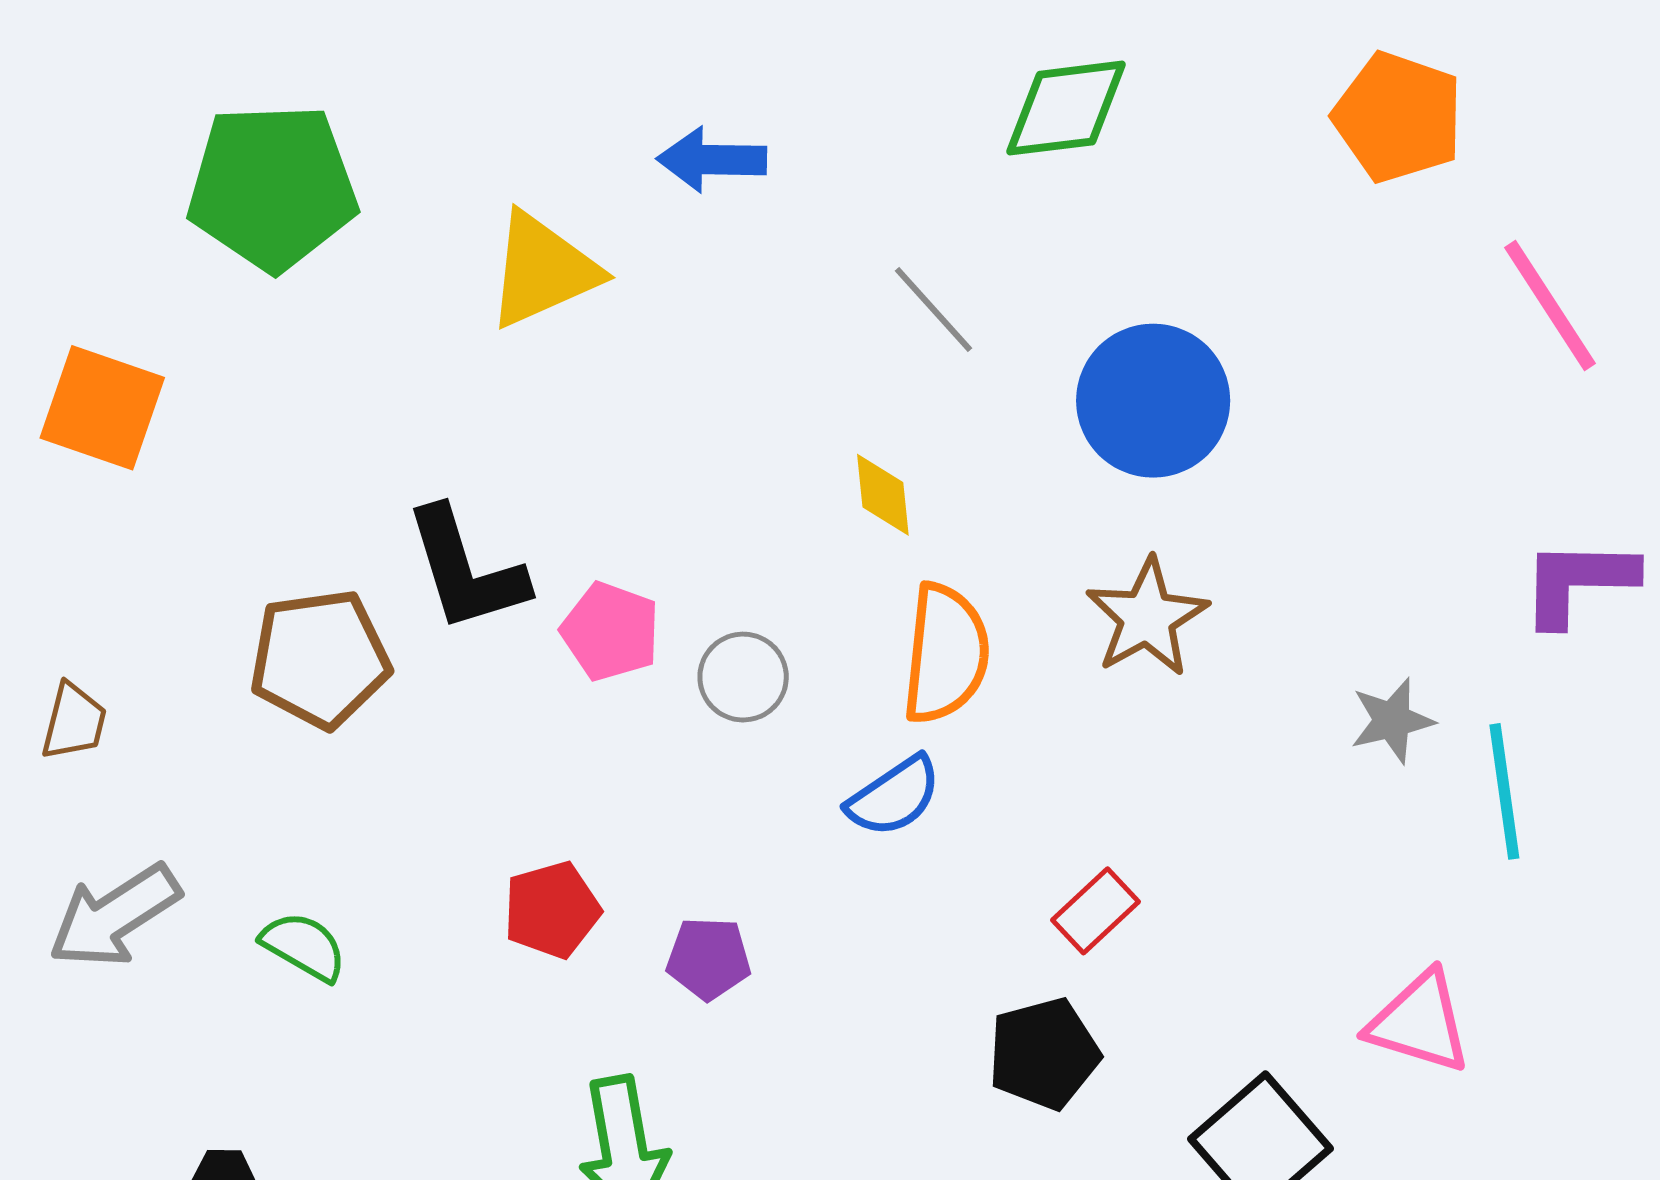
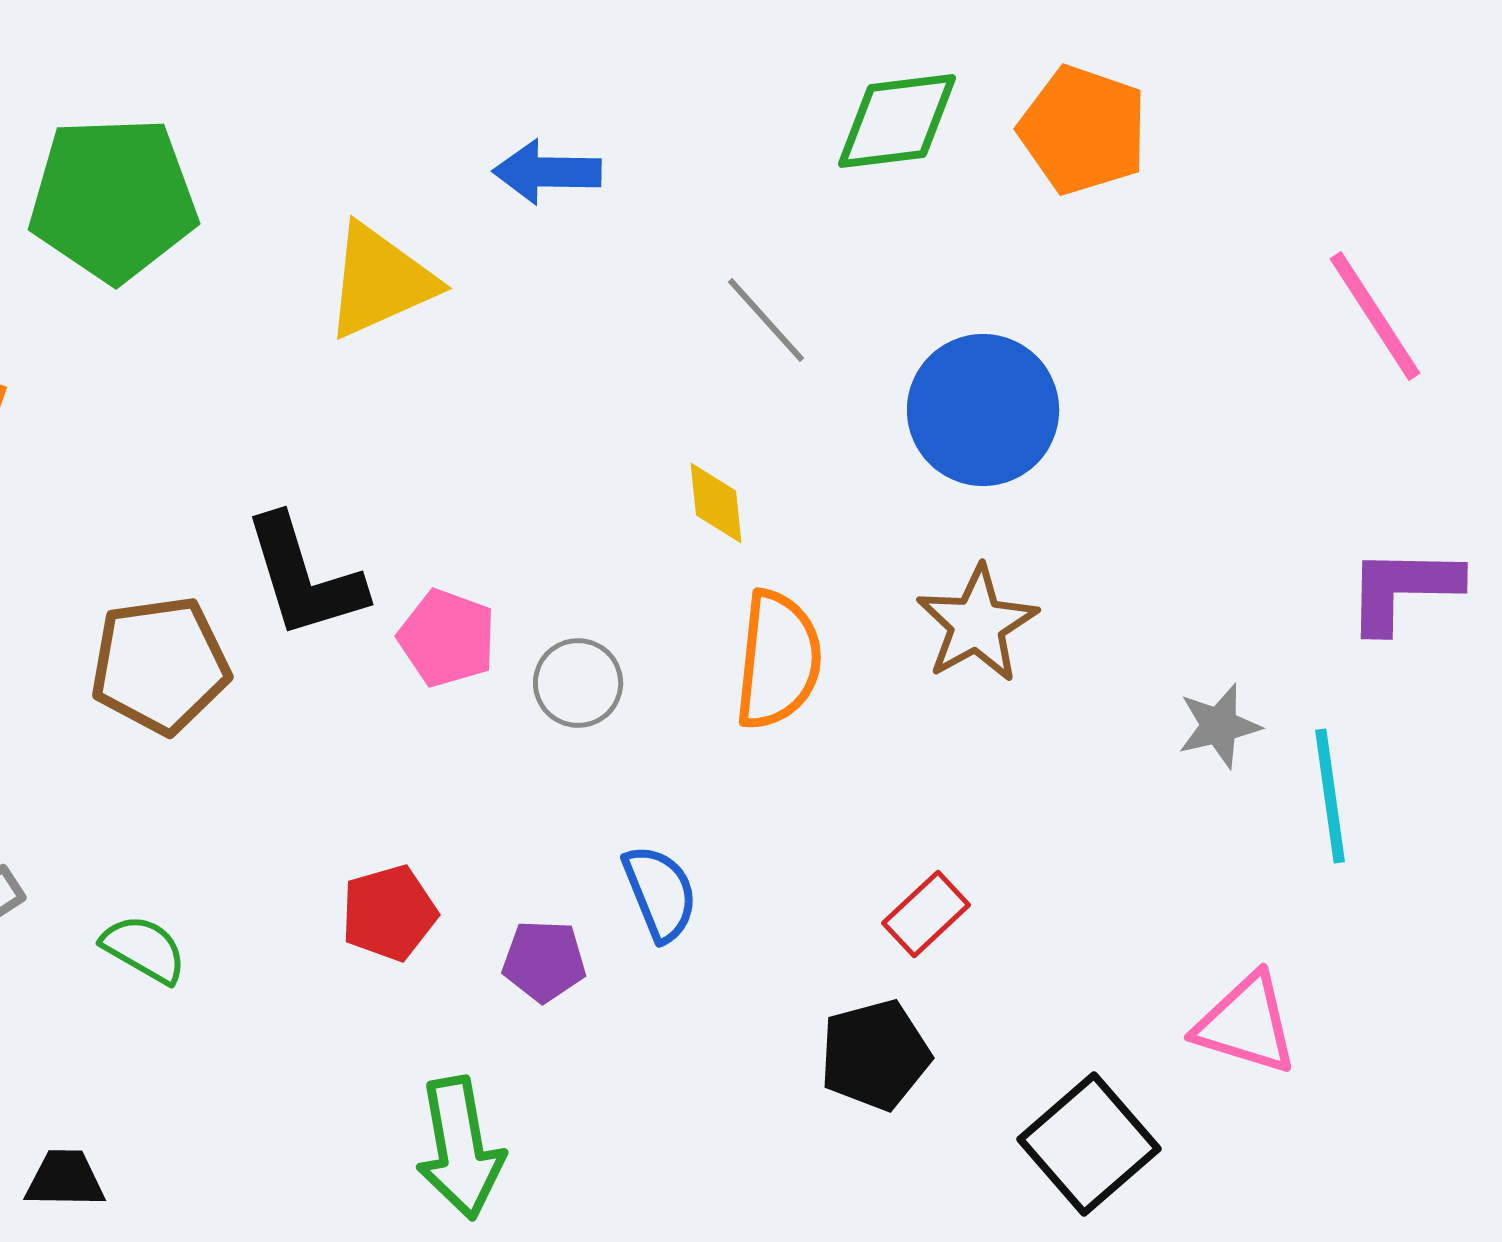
orange pentagon: (1398, 117) -> (1083, 130), moved
blue semicircle: (894, 796) -> (660, 893), moved, turned -78

